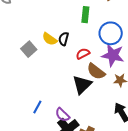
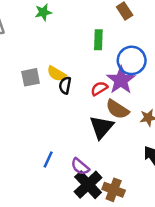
black semicircle: (64, 39) -> (65, 85), moved
gray square: (29, 49) -> (31, 77), moved, turned 35
purple star: (113, 55) -> (121, 80), moved, turned 30

